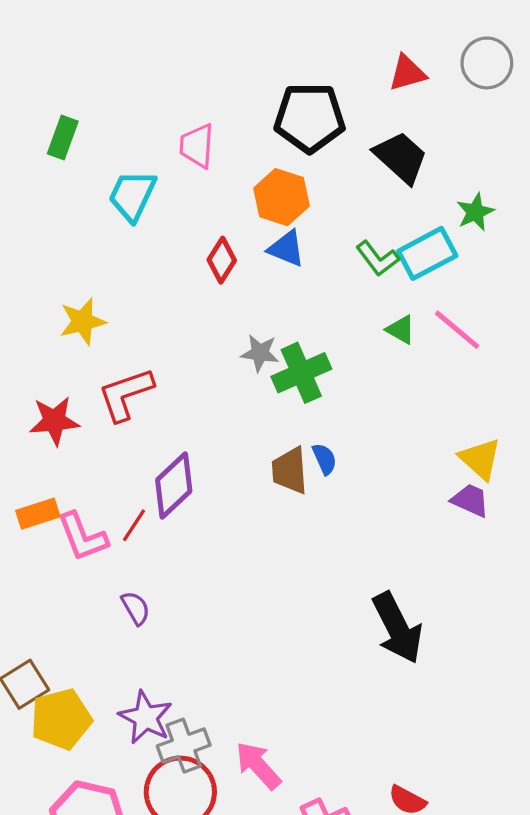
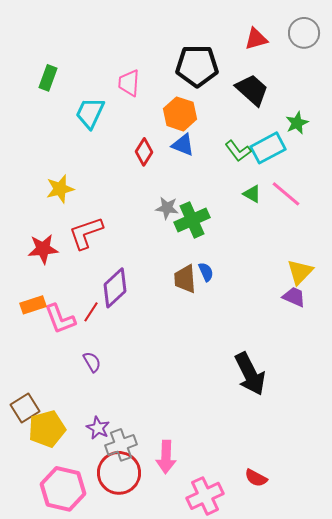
yellow triangle: (480, 459) -> (300, 272), turned 32
purple star: (146, 717) -> (98, 428), size x0.7
pink arrow: (258, 765) -> (166, 457), turned -136

